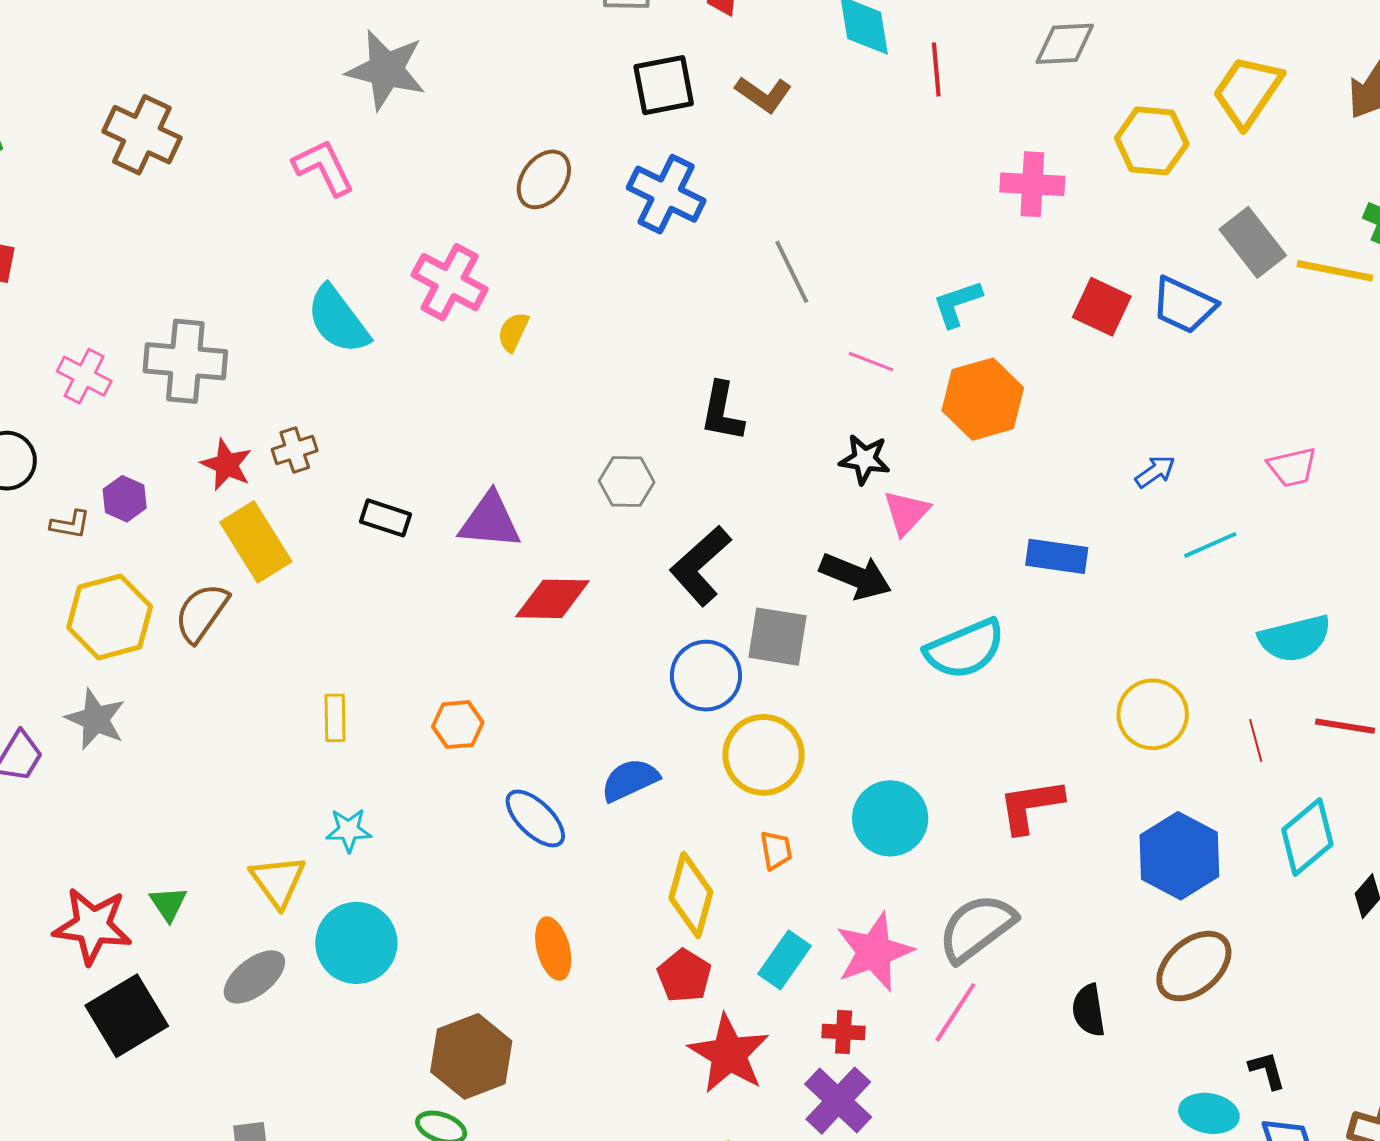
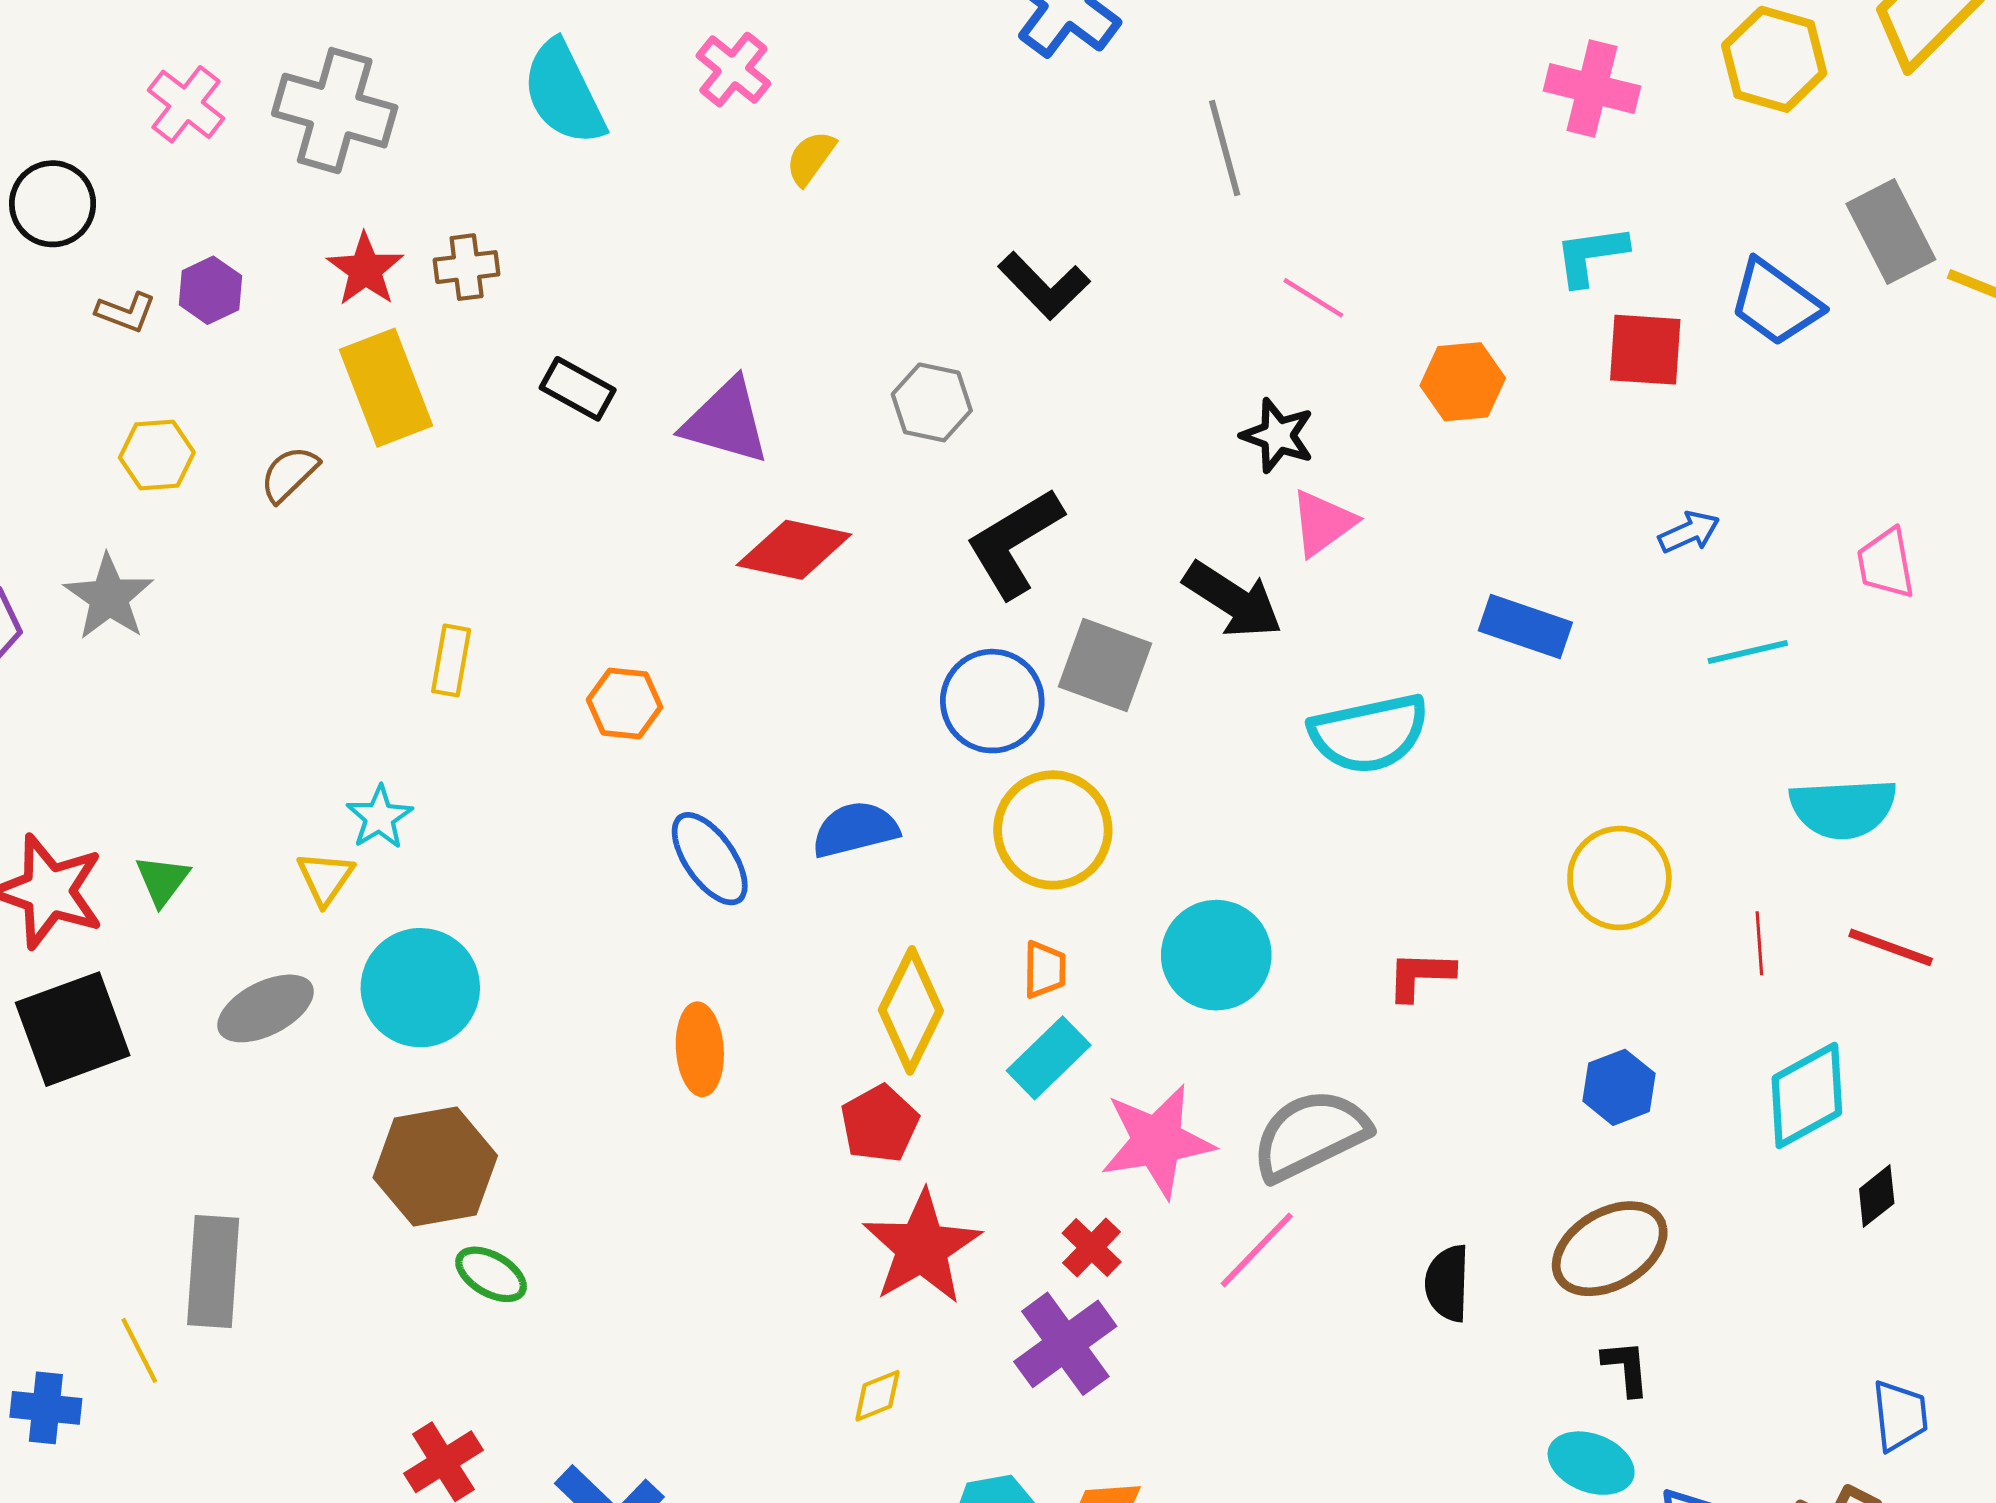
pink cross: (450, 282) -> (733, 70), size x0.7
cyan L-shape: (957, 304) -> (1591, 255), moved
red square: (1102, 307) -> (1645, 350), moved, turned -32
orange hexagon: (983, 399) -> (1463, 382), size x0.7
black L-shape: (722, 412) -> (1044, 286), moved, turned -66
pink trapezoid: (1292, 467) -> (1886, 563), turned 82
brown semicircle: (202, 613) -> (289, 474), size x0.7
yellow hexagon: (110, 617) -> (157, 455), size x0.6
red L-shape: (1031, 806) -> (1420, 975), size x0.7
cyan star: (349, 830) -> (379, 817), moved, turned 30
blue hexagon: (1179, 856) -> (1619, 1087), size x0.6
yellow triangle: (278, 881) -> (325, 878), size x0.7
cyan rectangle: (785, 960) -> (1049, 1058), moved
red cross: (844, 1032) -> (1092, 1247), turned 30
brown hexagon: (471, 1056) -> (435, 1167), moved
black L-shape: (1267, 1070) -> (1626, 1368), moved

